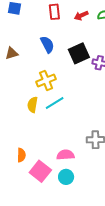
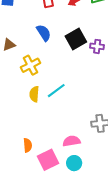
yellow cross: (46, 80) -> (31, 65), moved
pink square: (40, 171) -> (48, 160), turned 30

